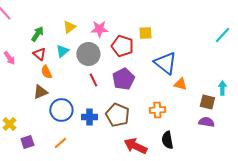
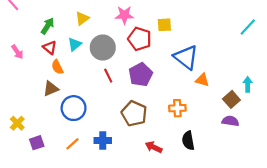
pink star: (99, 29) -> (124, 15), moved
brown square: (207, 102) -> (231, 99), turned 35
blue cross: (89, 117) -> (103, 141), moved
red arrow: (135, 146) -> (154, 147), size x0.7

